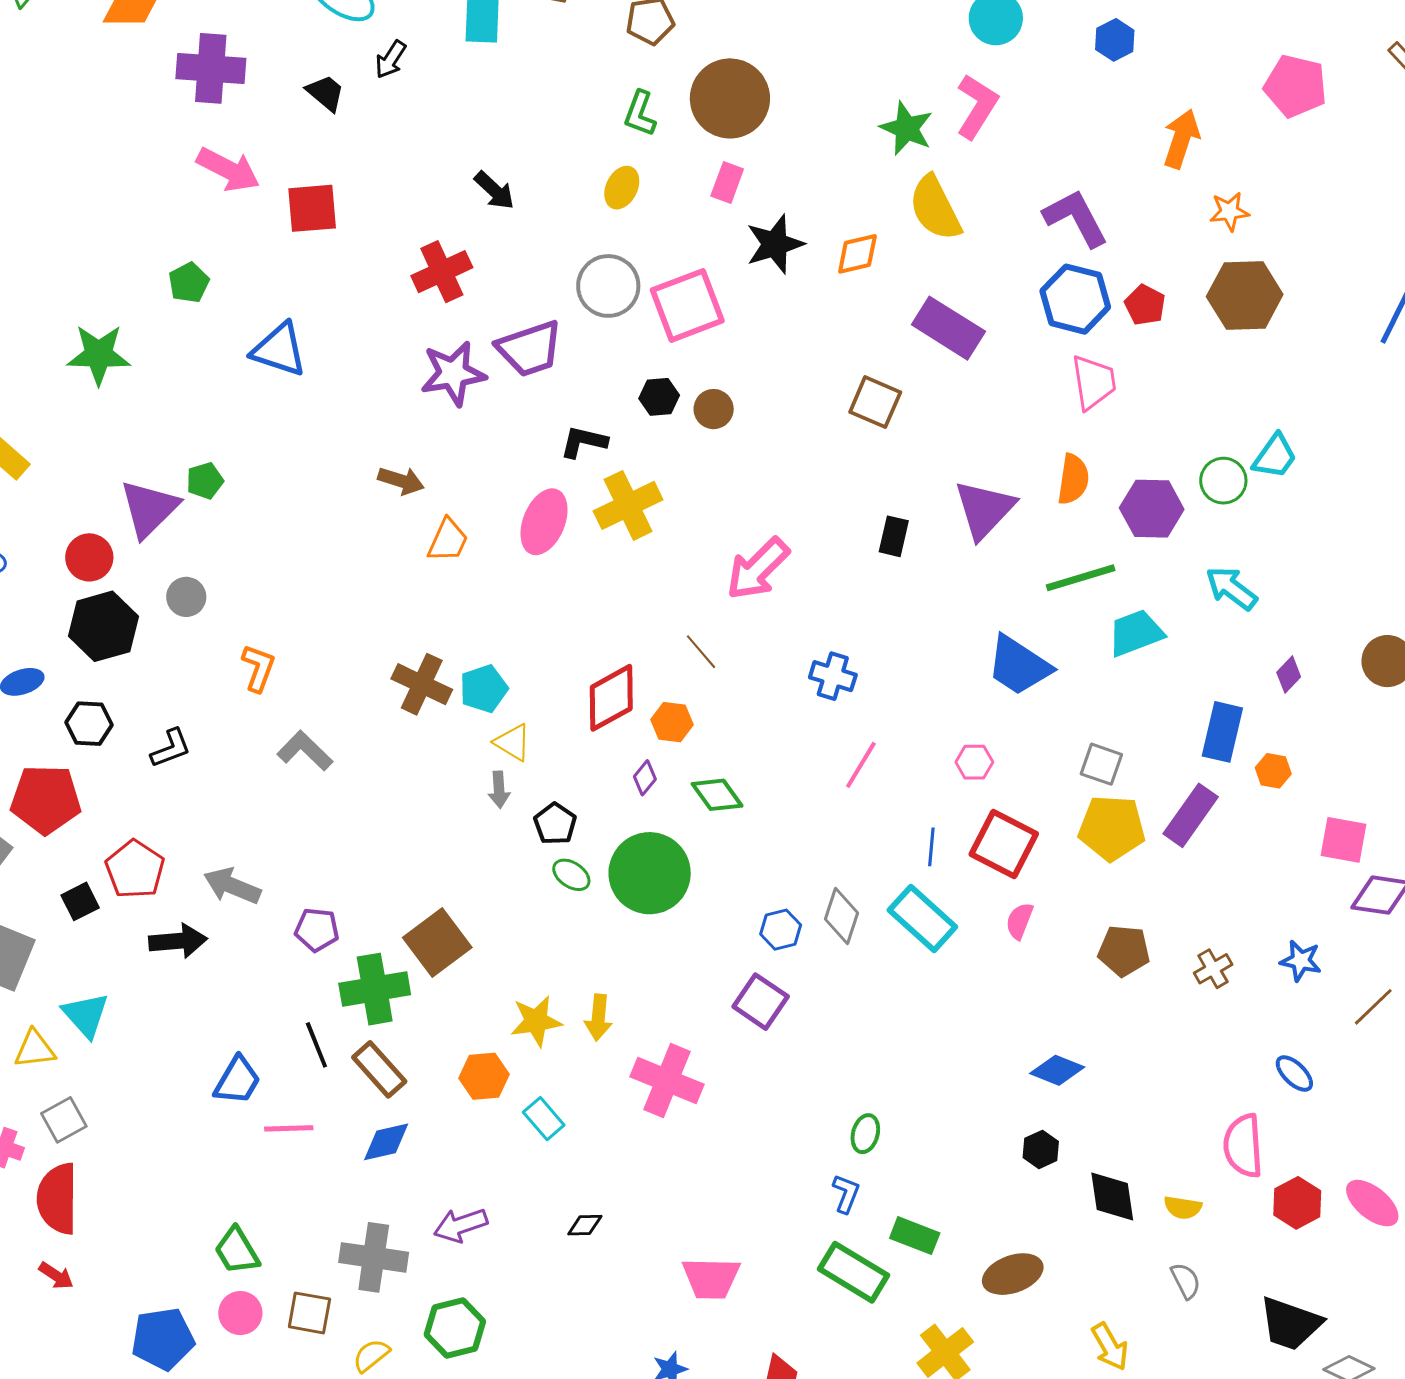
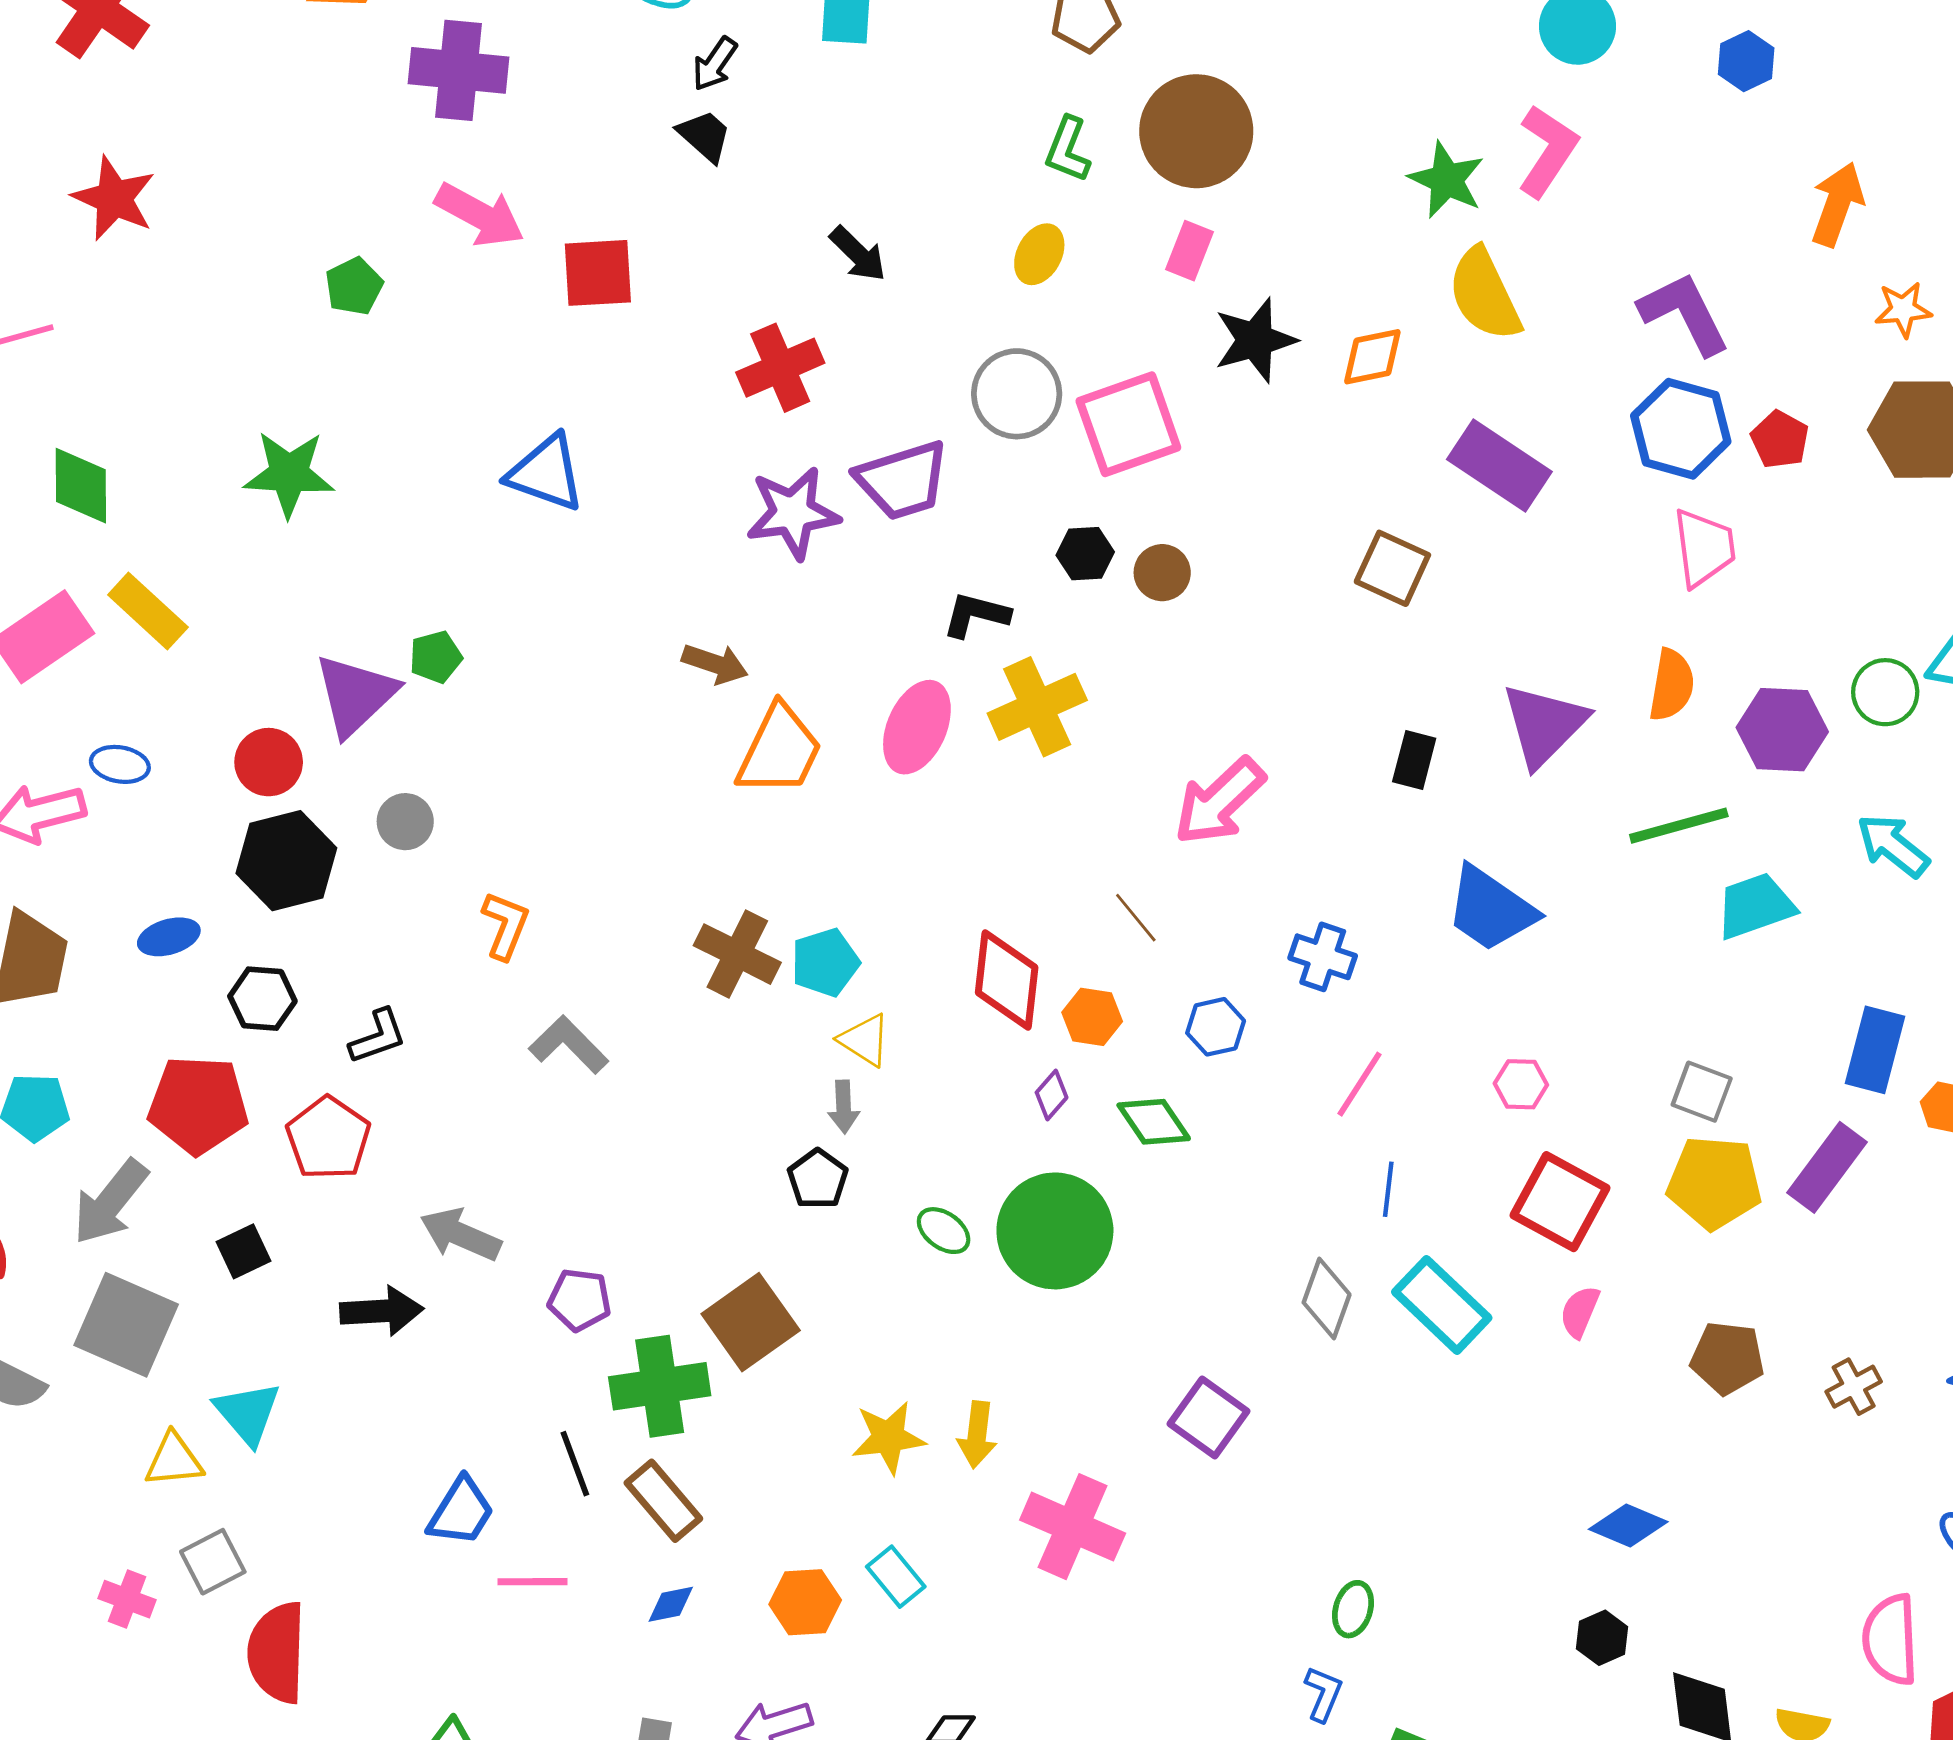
black trapezoid: (326, 93) -> (705, 136), moved
green pentagon: (189, 283) -> (354, 286), moved
orange trapezoid: (448, 540) -> (779, 750), size x1.5
blue trapezoid: (1019, 665) -> (1491, 909), moved
red diamond: (611, 698) -> (1007, 980), turned -56
black pentagon: (555, 824) -> (818, 1179), moved
blue line: (931, 847) -> (1388, 1189), moved
red pentagon: (135, 869) -> (328, 1138), moved
blue hexagon: (781, 930) -> (1216, 1027), moved
orange hexagon: (484, 1076) -> (805, 1602), moved
blue diamond: (386, 1142) -> (671, 1604), size x0.7
red semicircle: (57, 1199) -> (277, 1653), moved

